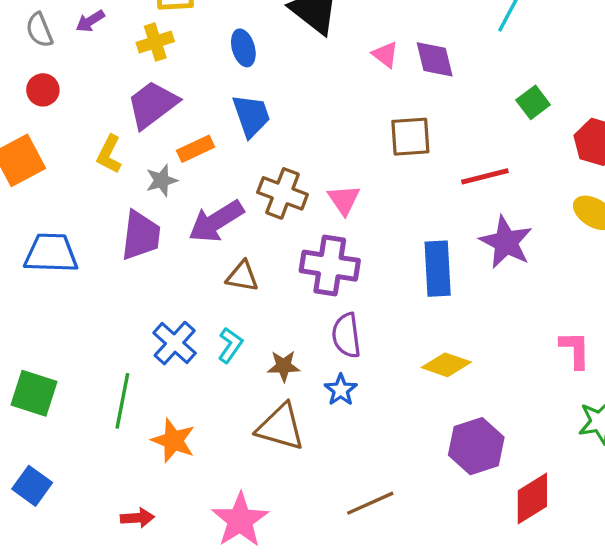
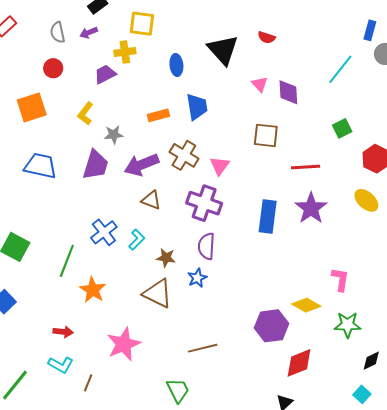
purple trapezoid: (152, 105) -> (105, 74), moved, size x0.7
blue trapezoid: (251, 116) -> (197, 107), moved
orange rectangle: (196, 149) -> (158, 115), moved
yellow diamond: (446, 365) -> (306, 305), moved

